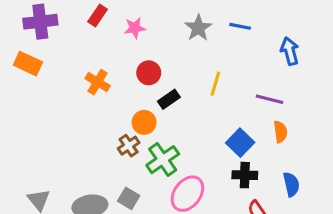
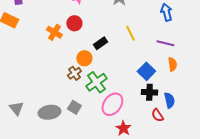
blue arrow: (290, 51) -> (166, 12), moved
red circle: (149, 73) -> (74, 23), moved
yellow line: (215, 84) -> (130, 33), turned -42
blue semicircle: (291, 184) -> (169, 100), moved

